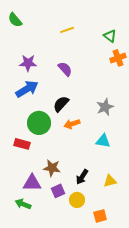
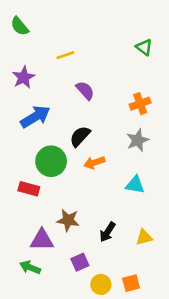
yellow line: (67, 30) -> (65, 55), moved
orange cross: (118, 58) -> (140, 104), moved
purple star: (28, 63) -> (24, 77), moved, turned -30
purple square: (58, 191) -> (80, 262), moved
yellow circle: (77, 200) -> (101, 284), moved

